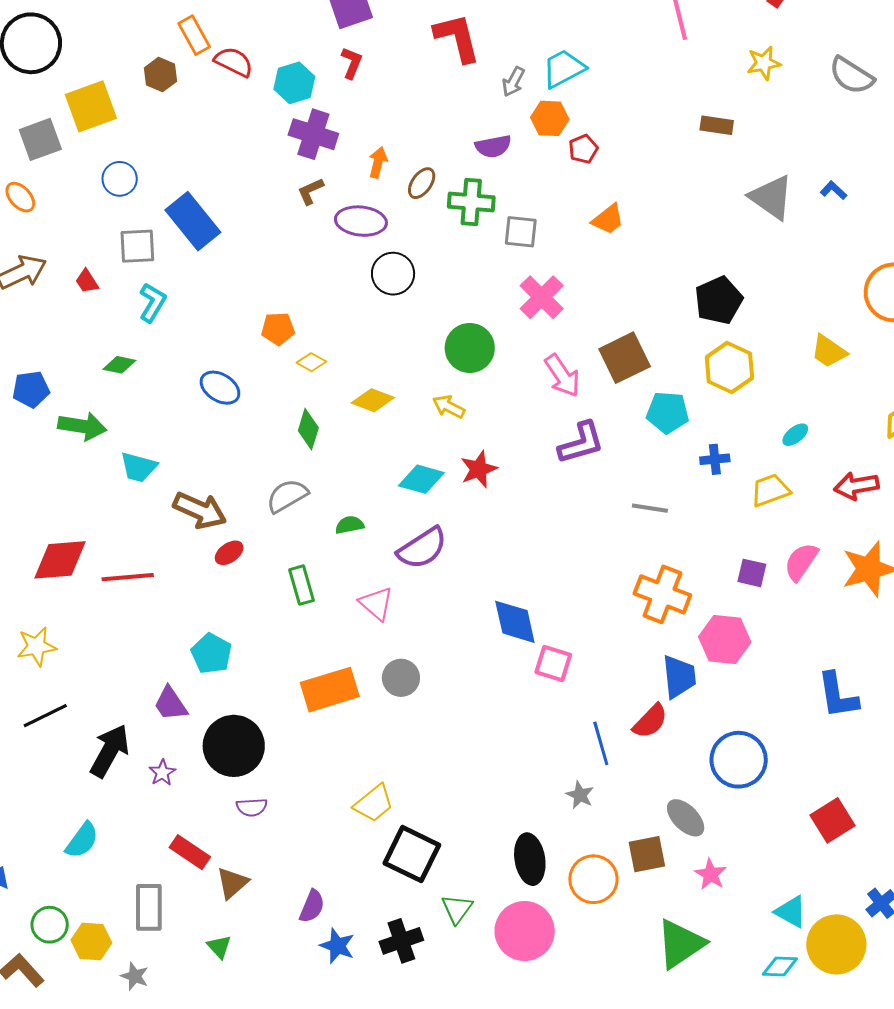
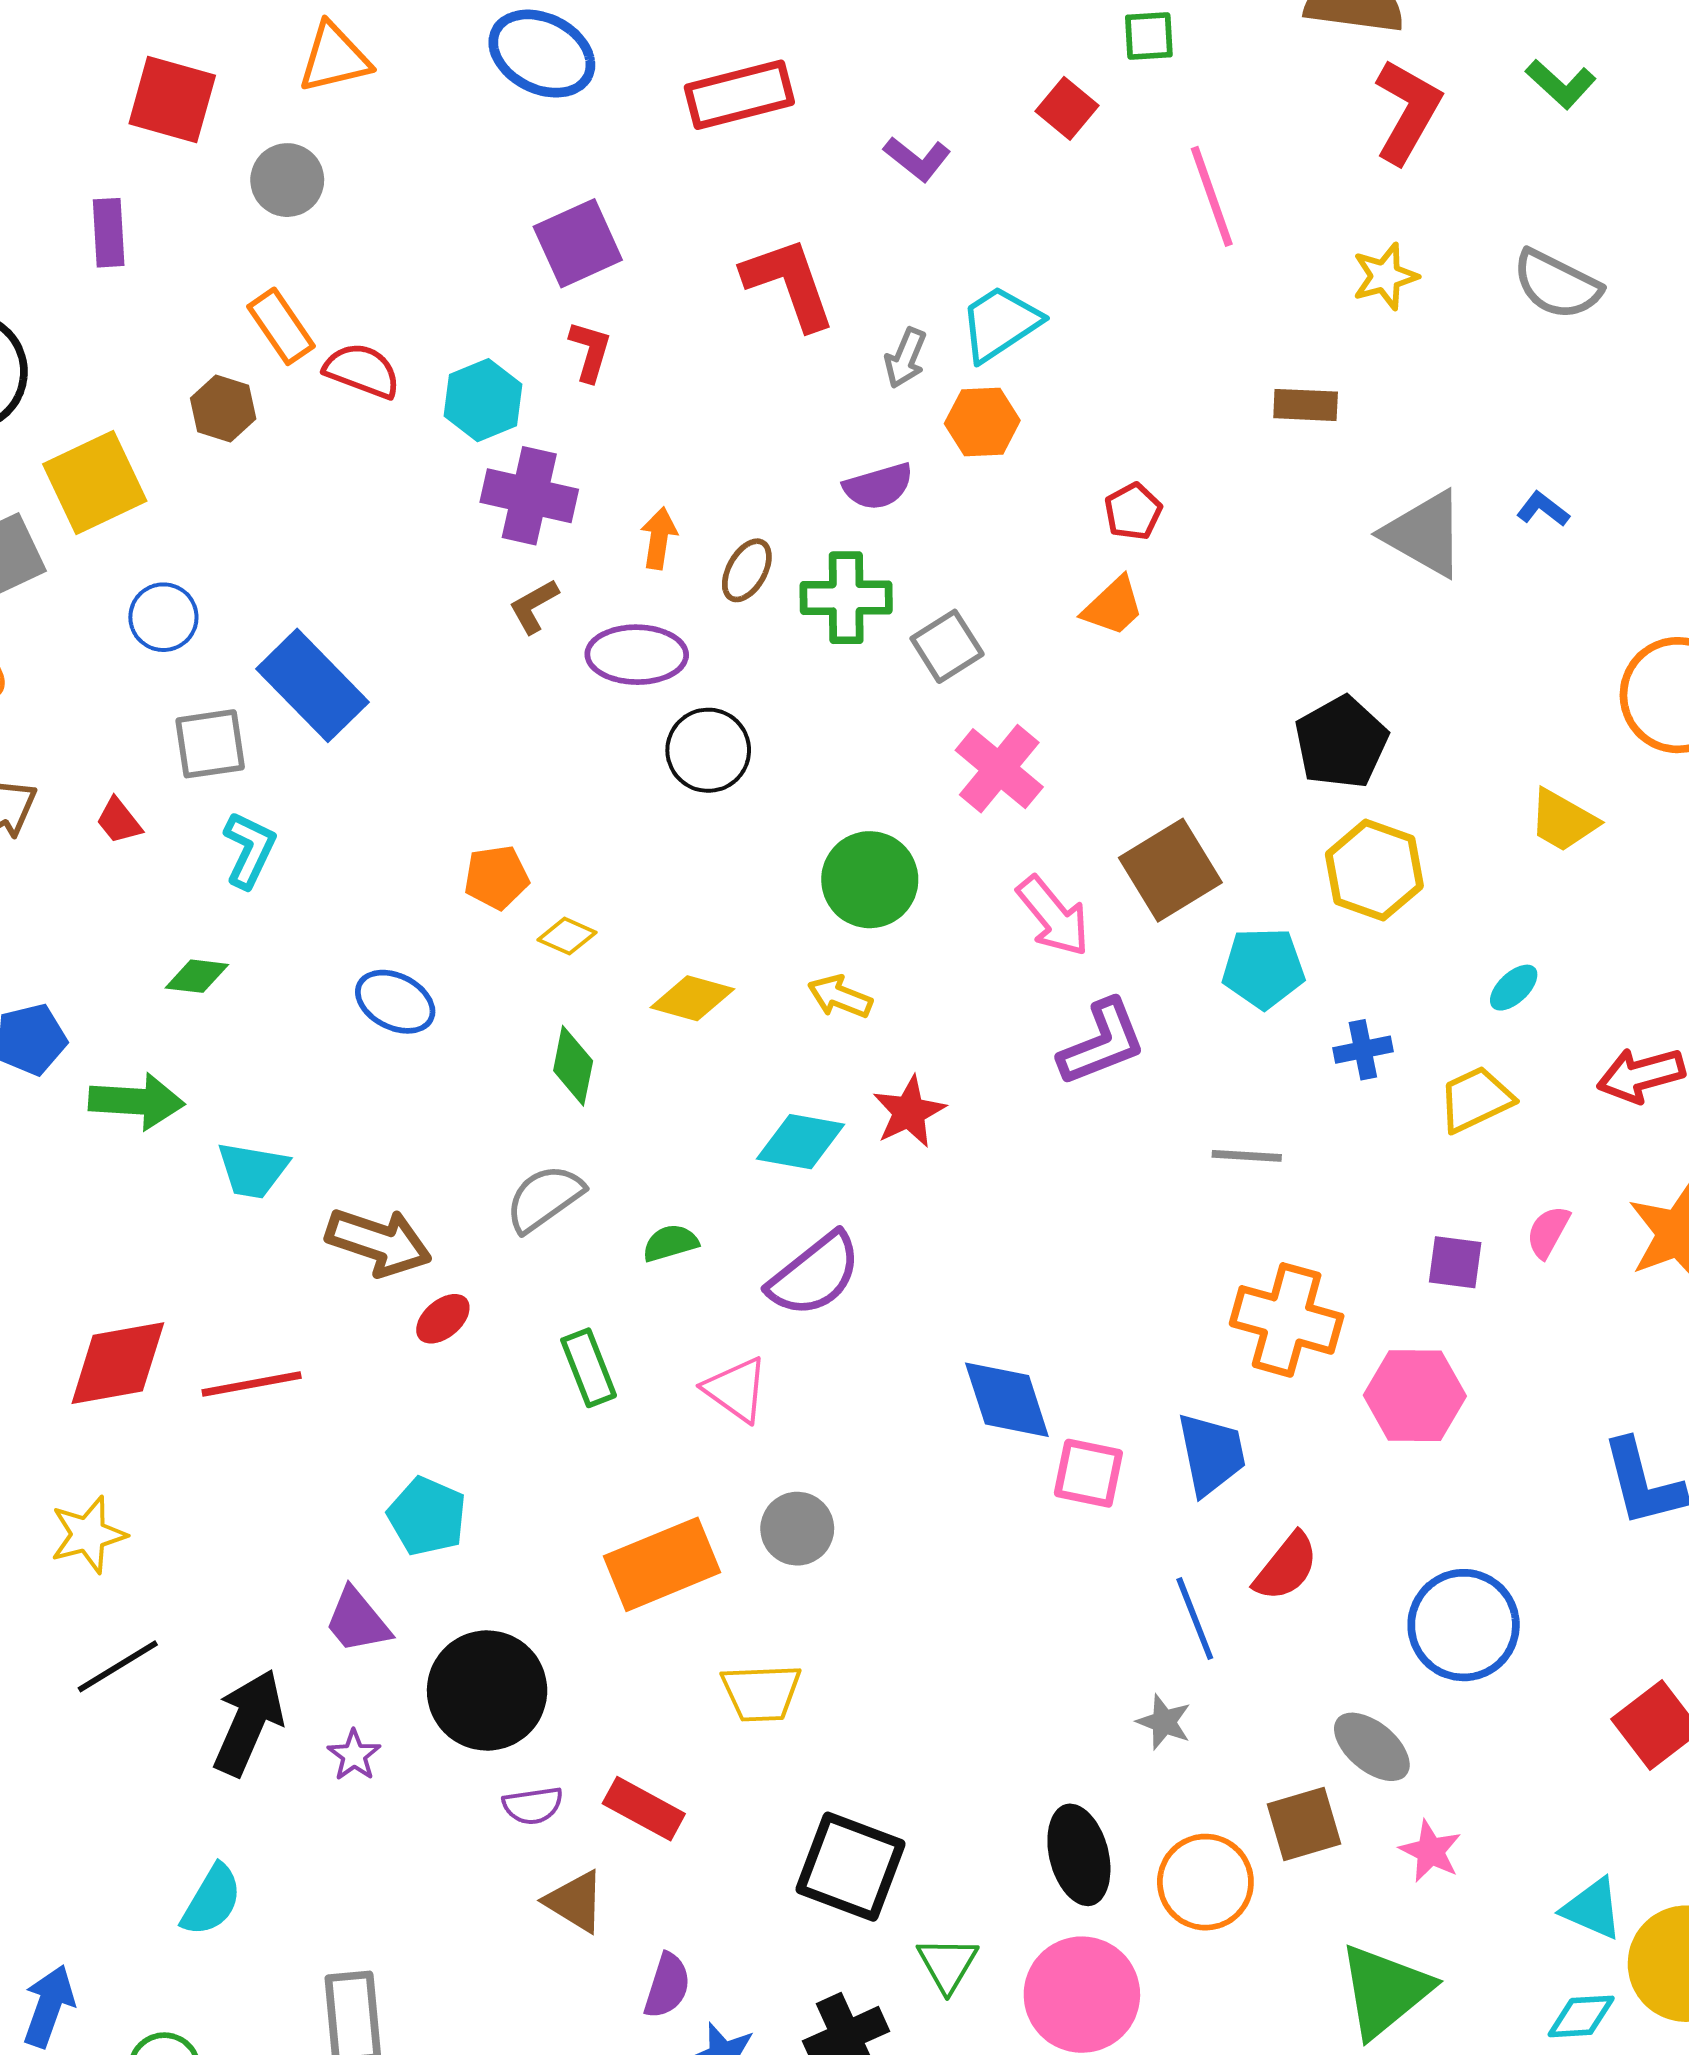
red pentagon: (583, 149) -> (1133, 511), moved
gray square: (521, 232) -> (947, 646), turned -33
pink semicircle: (801, 562) -> (1548, 1232), size x0.7
blue trapezoid: (679, 677) -> (1211, 1454), moved
yellow trapezoid: (374, 803) -> (761, 1693), moved, turned 42
red rectangle: (190, 852) -> (644, 1809), moved
brown triangle: (232, 883) -> (575, 1901), moved, turned -42

